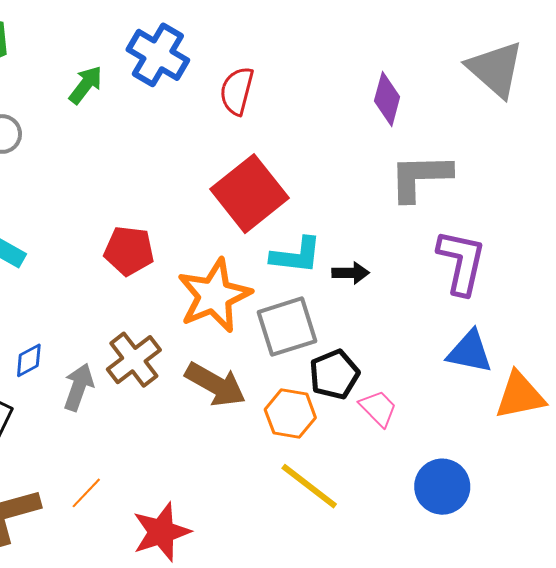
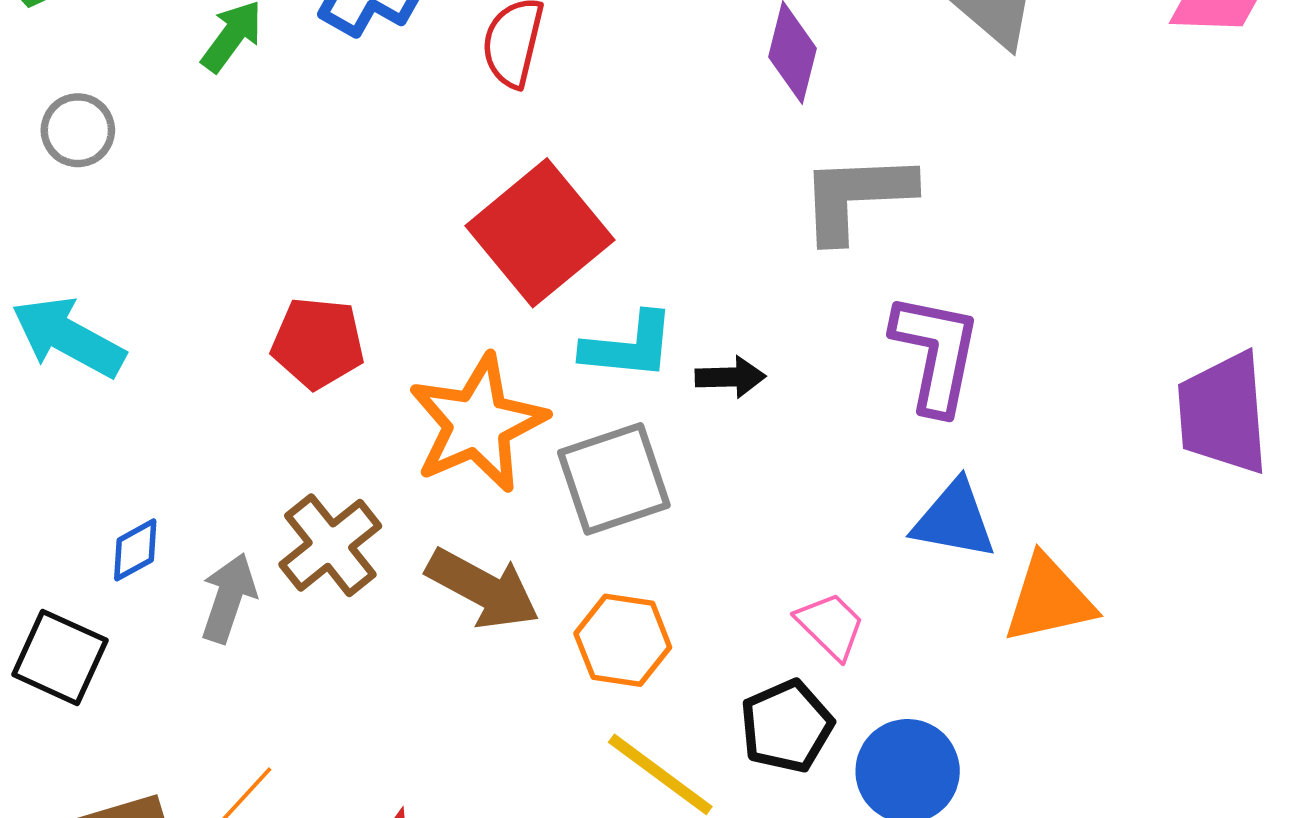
black pentagon: (334, 374) -> (787, 726), moved
pink trapezoid: (378, 408) -> (831, 626), moved

